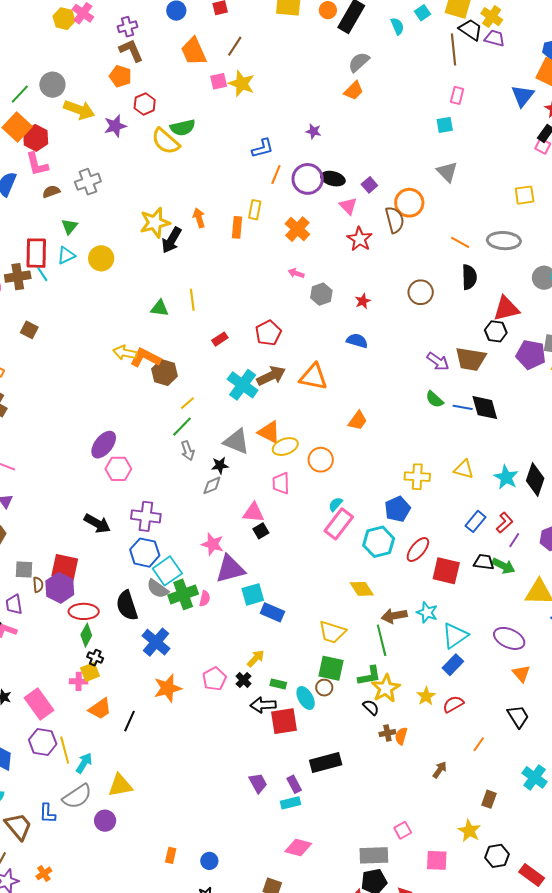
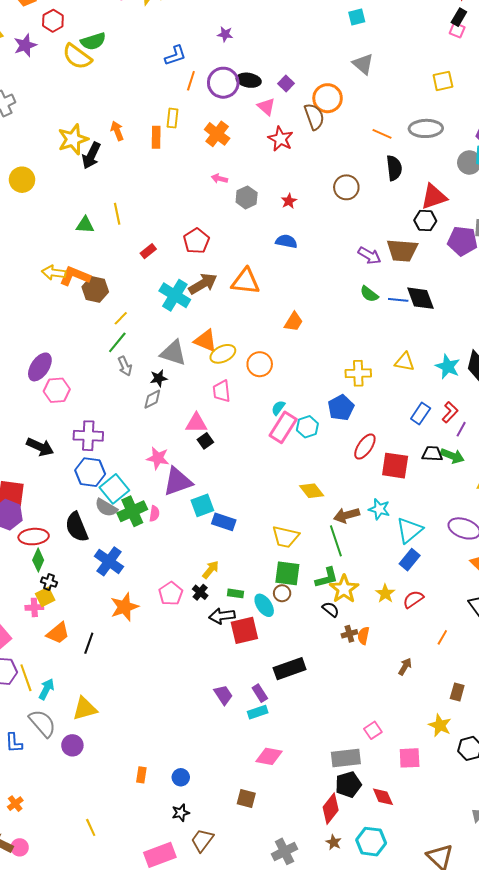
cyan hexagon: (379, 542) -> (307, 427), moved, size x0.7
gray semicircle: (77, 796) -> (42, 723), turned -92

